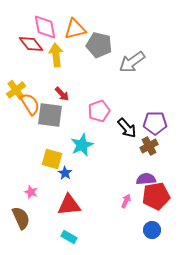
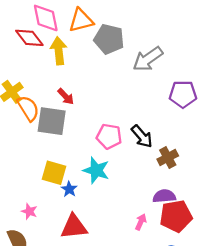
pink pentagon: (99, 111) -> (109, 136), moved, turned 30
purple pentagon: (155, 123) -> (183, 94), moved
cyan star: (82, 145) -> (96, 170), moved, turned -30

